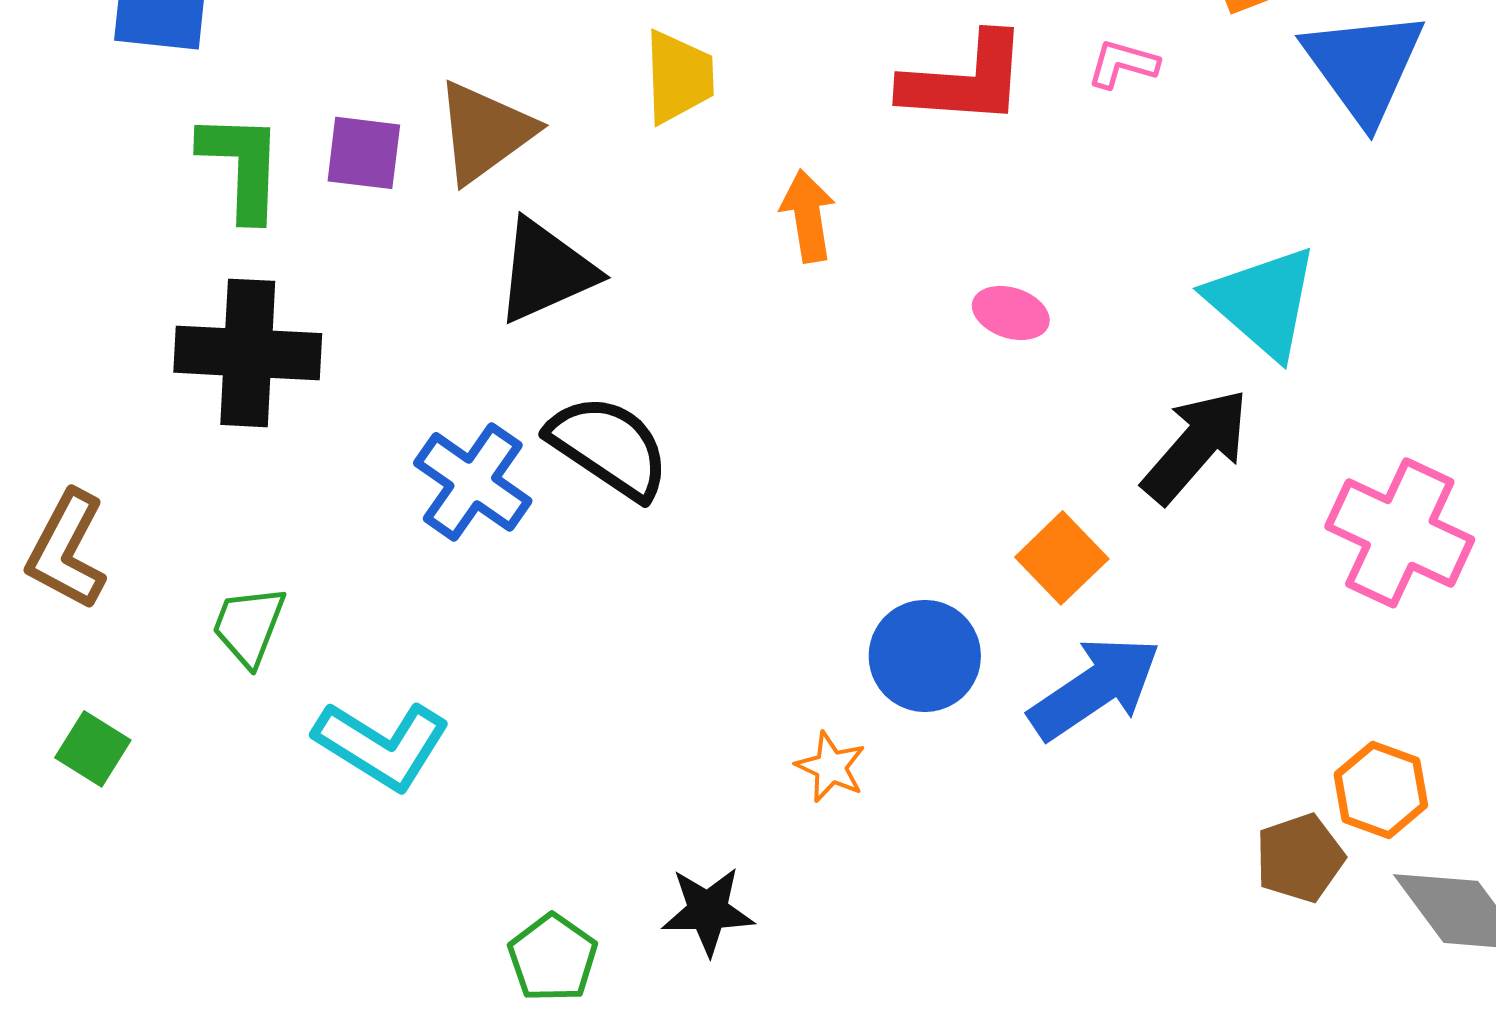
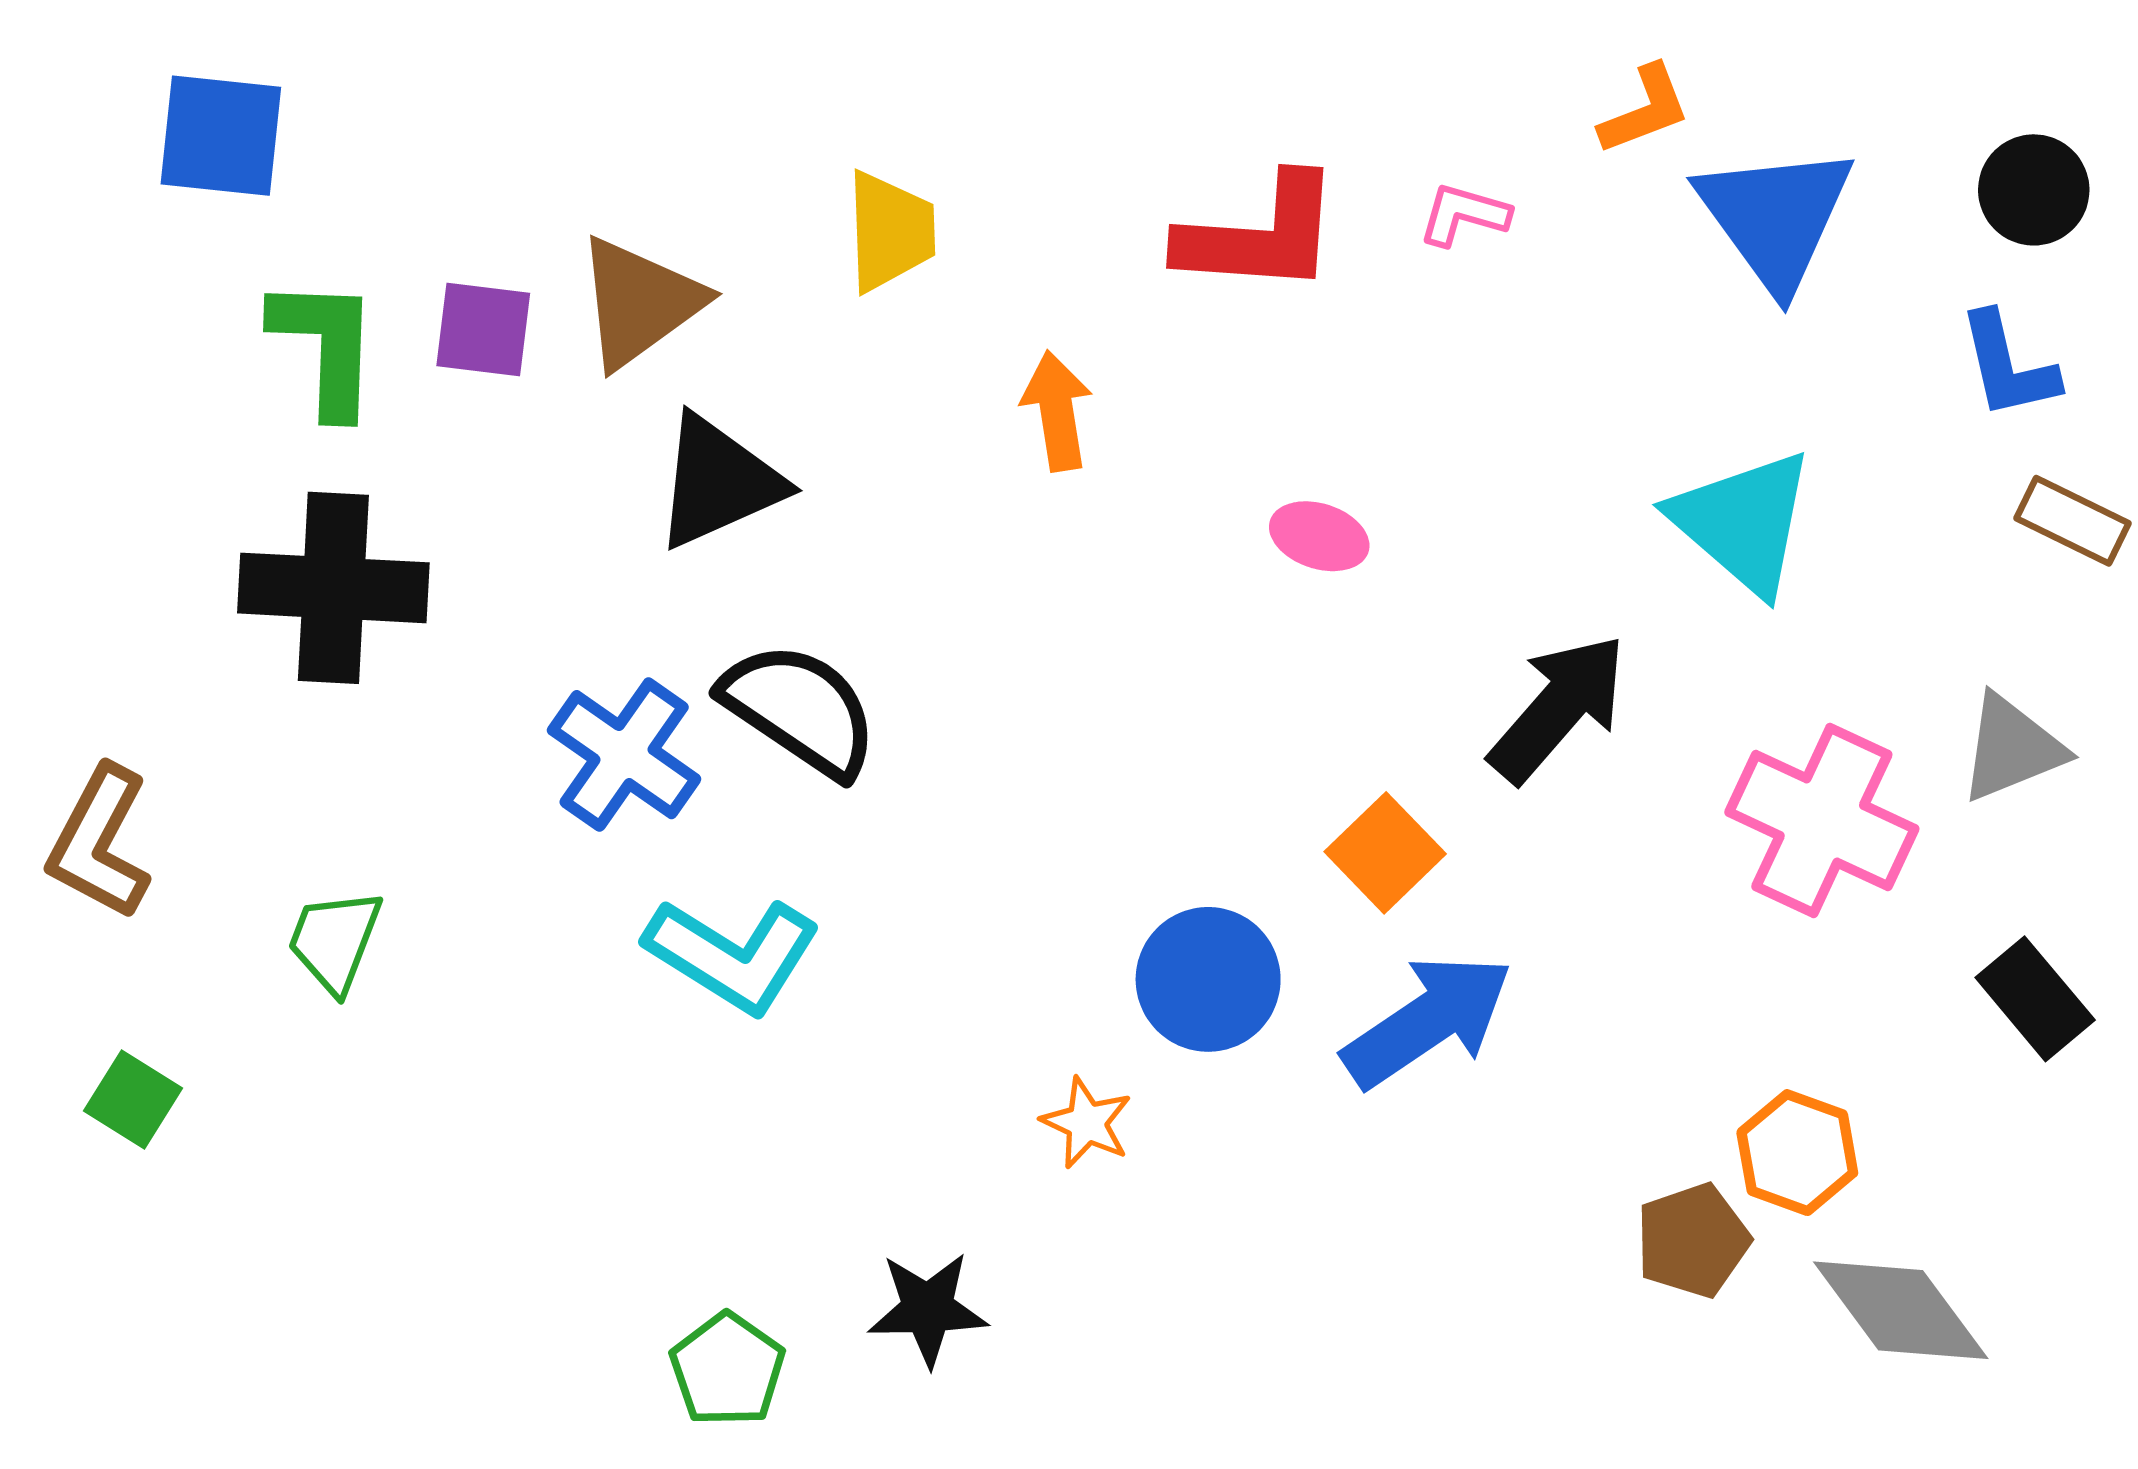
cyan triangle: (1263, 302) -> (1743, 522), moved
cyan L-shape: (382, 745) -> (733, 955), moved

